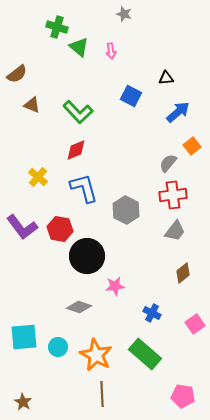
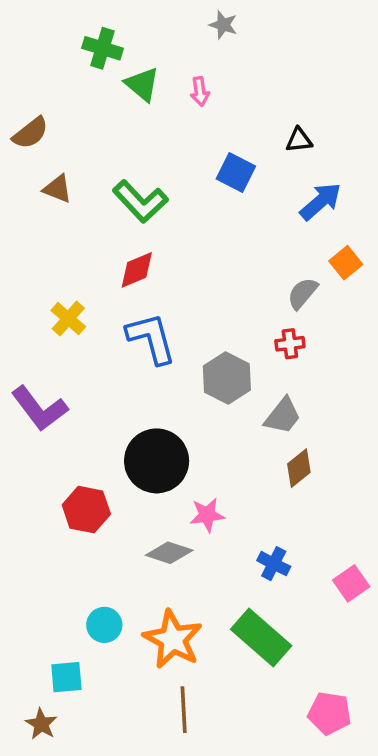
red cross: (173, 195) -> (290, 344), moved, size x0.6
red hexagon: (60, 229) -> (86, 510), moved
gray trapezoid: (175, 231) -> (283, 416), moved
brown diamond: (183, 273) -> (299, 468), moved
gray diamond: (79, 307) -> (169, 553), moved
cyan square: (24, 337) -> (66, 677), moved, size x0.7

